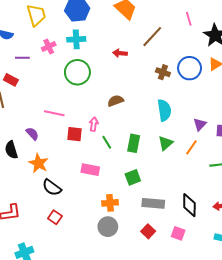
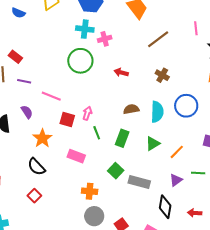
pink cross: (49, 47) -> (105, 39), moved
red arrow: (120, 53) -> (121, 72), moved
purple line: (22, 58) -> (24, 81), moved
blue circle: (190, 68) -> (186, 106), moved
brown semicircle: (116, 101) -> (131, 109), moved
purple triangle: (200, 124) -> (176, 180), moved
orange star: (39, 163) -> (42, 138), moved
green square: (133, 177) -> (116, 171), turned -35
gray rectangle: (153, 203) -> (139, 182), moved
gray circle: (108, 227) -> (94, 216), moved

